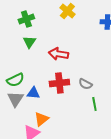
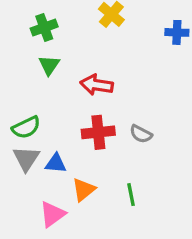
blue triangle: (33, 93) -> (56, 163), moved
green line: (94, 104) -> (131, 195), moved
orange triangle: (41, 119) -> (84, 190), moved

